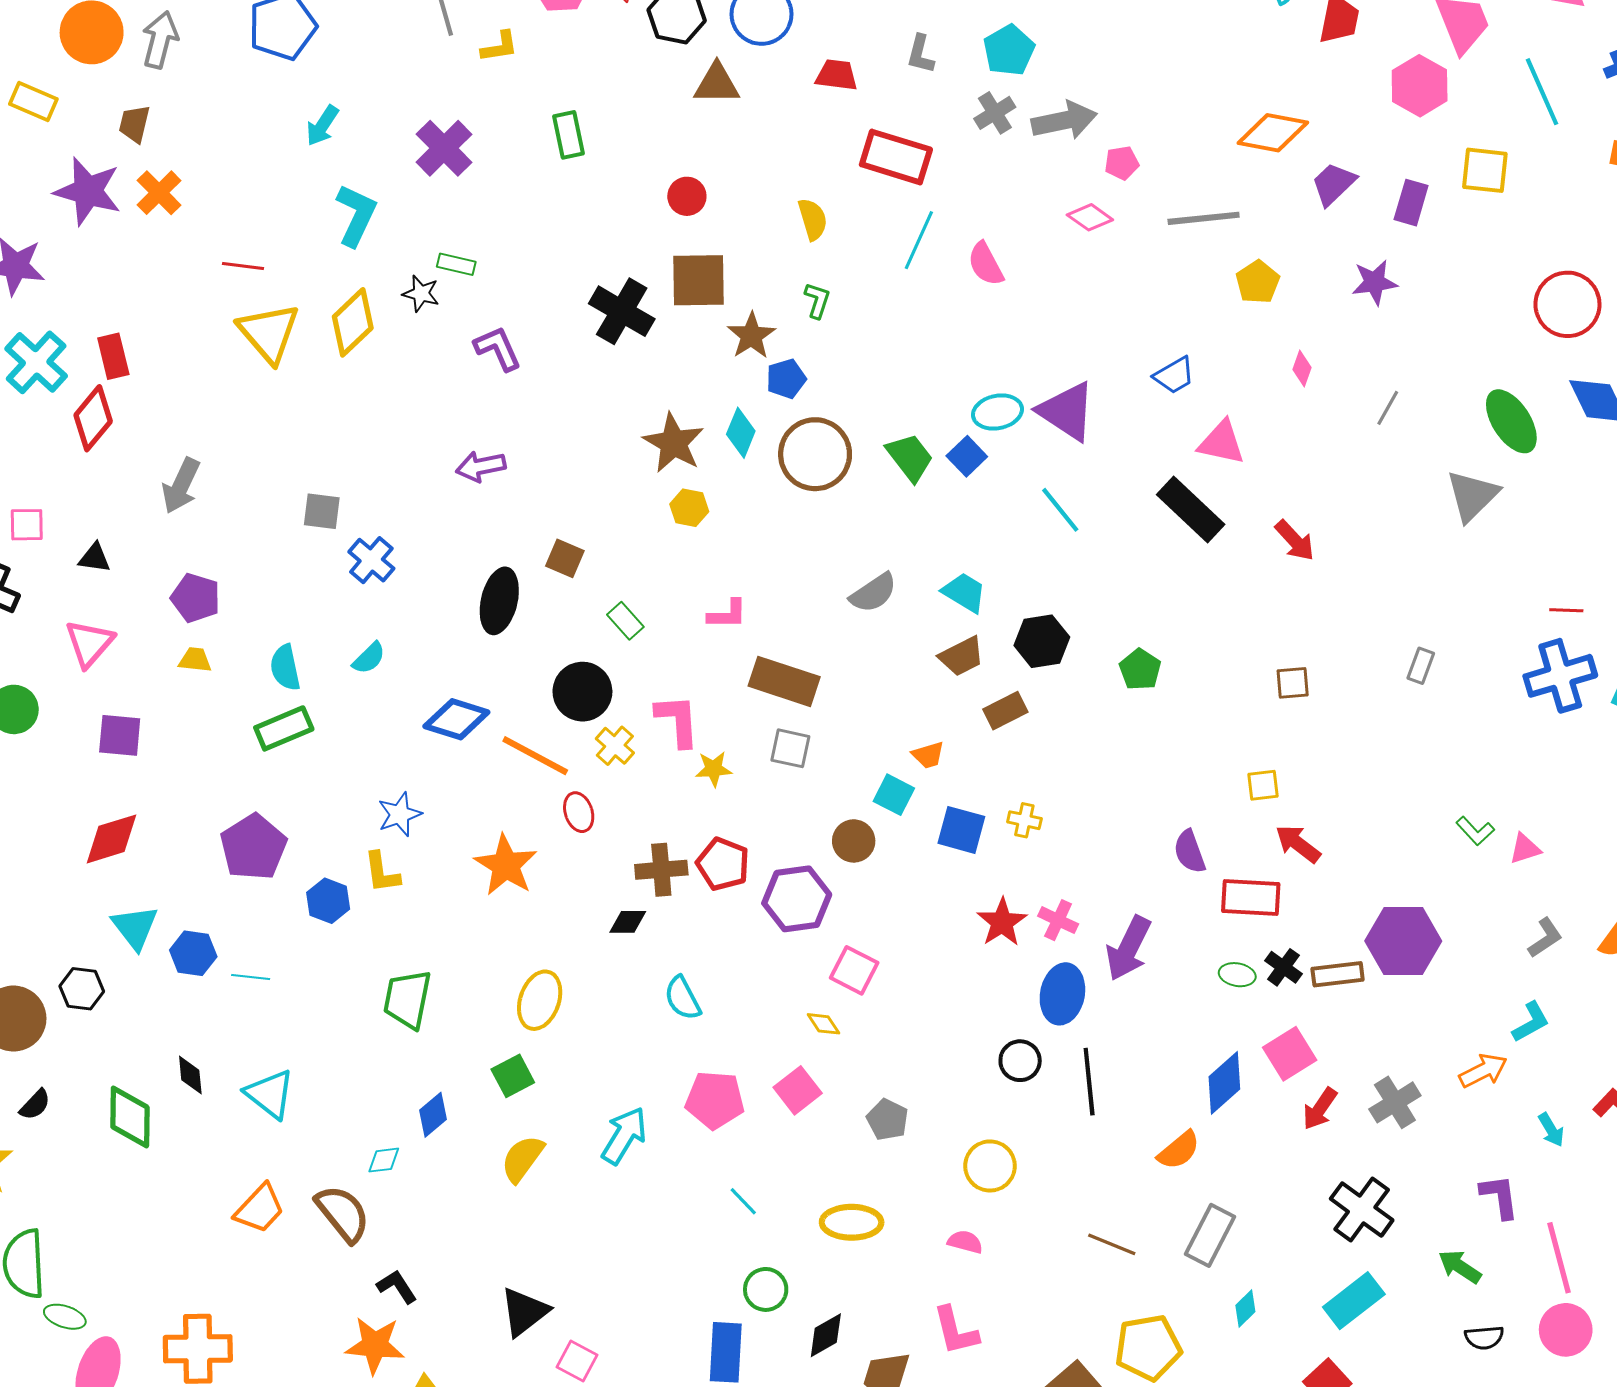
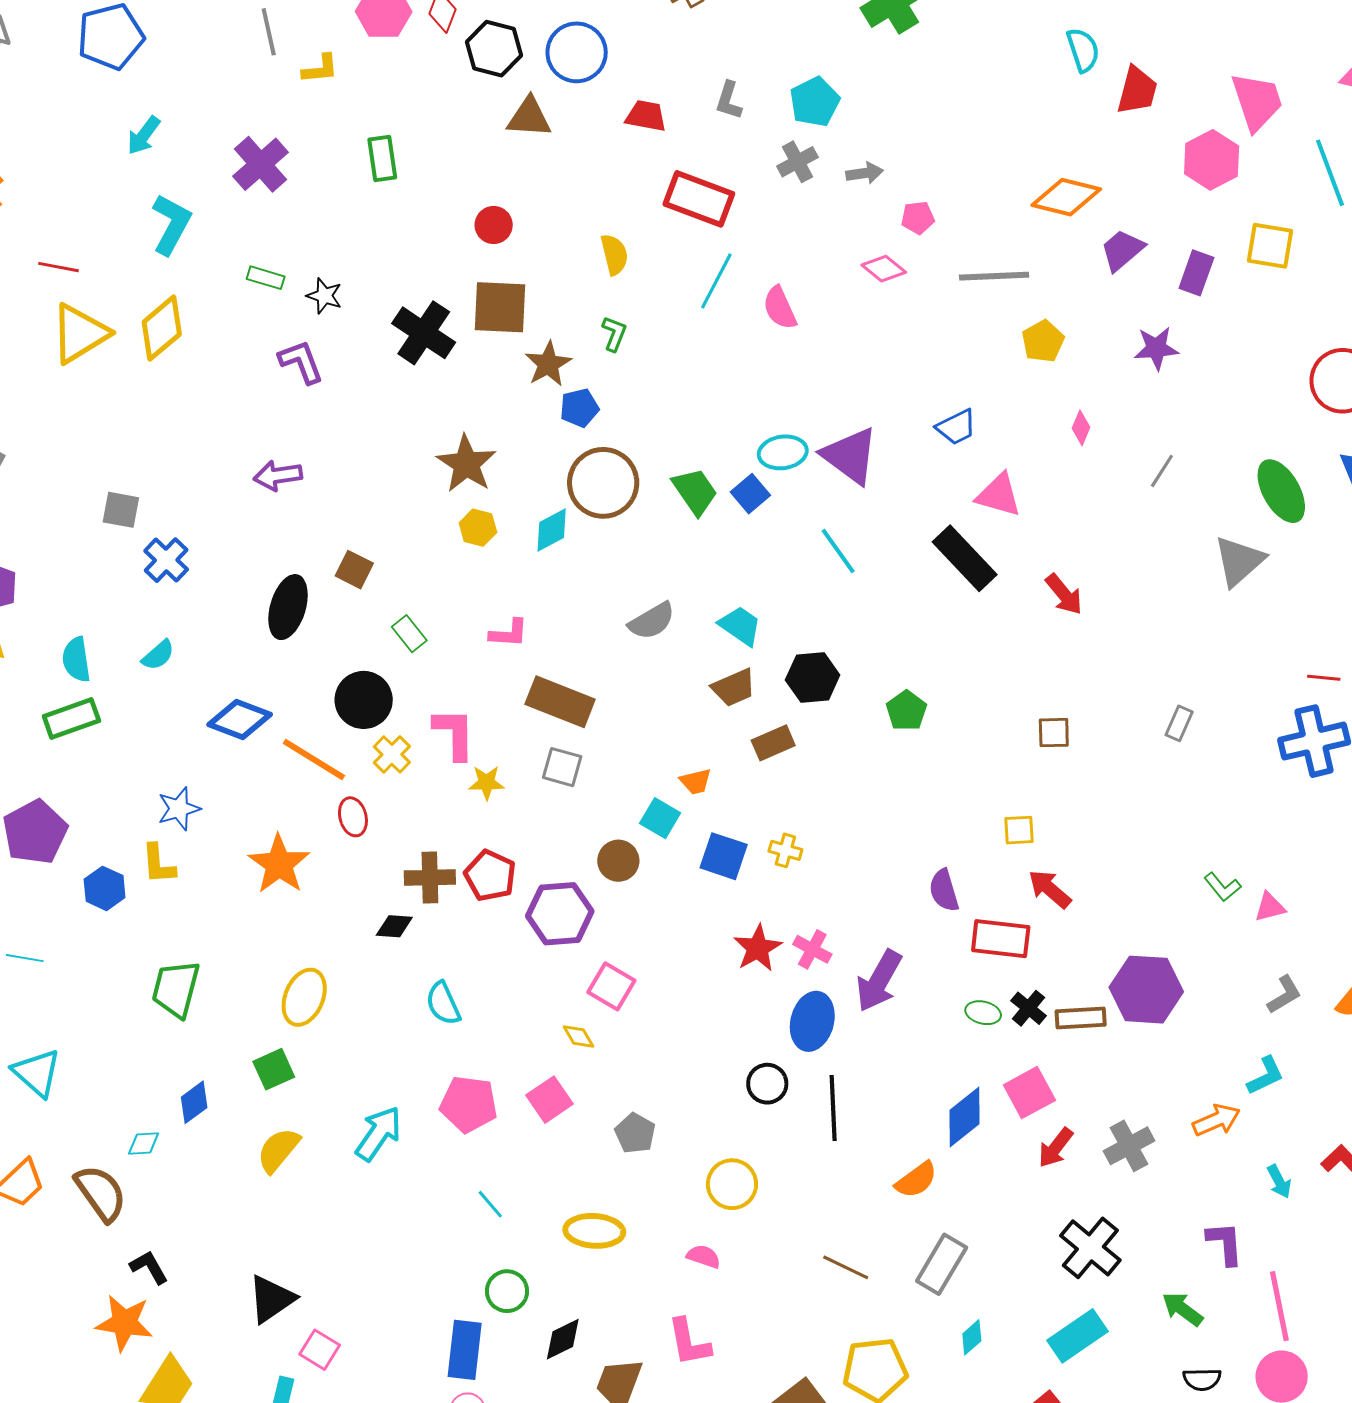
gray arrow: (1064, 120) -> (864, 173), size x0.6
black star: (421, 294) -> (324, 296), moved
yellow triangle: (269, 333) -> (80, 333), turned 36
cyan diamond: (741, 433) -> (552, 530), moved, turned 36

